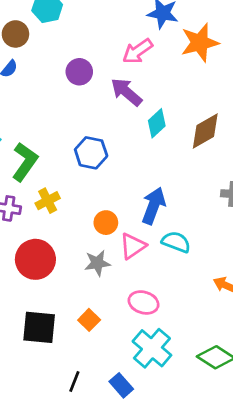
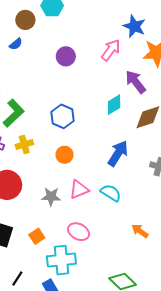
pink arrow: (138, 51) -> (111, 50), turned 150
purple arrow: (126, 92) -> (136, 82), moved
blue arrow: (154, 206) -> (118, 153), moved
orange circle: (106, 223) -> (65, 155), moved
cyan cross: (152, 348) -> (61, 260), moved, turned 32

